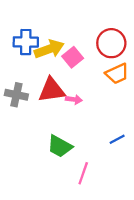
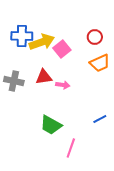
red circle: (111, 43) -> (95, 37), size x0.6
red triangle: (52, 90) -> (44, 77), size x0.7

